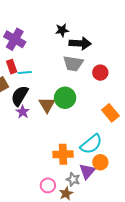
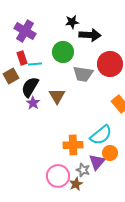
gray trapezoid: (73, 63) -> (83, 74), moved
red circle: (100, 73) -> (110, 64), size x1.6
green circle: (65, 98) -> (63, 52), moved
pink circle: (48, 185) -> (58, 176), size x1.5

